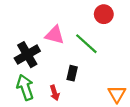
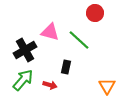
green arrow: (25, 87) -> (23, 80), turned 60
red arrow: (55, 93) -> (50, 85), turned -56

